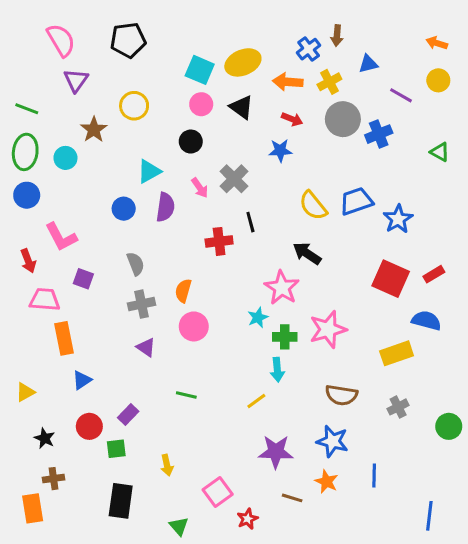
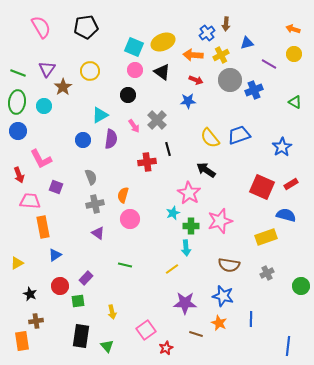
purple triangle: (76, 80) -> (47, 69), moved
blue star: (398, 219) -> (282, 147), moved
green triangle: (179, 526) -> (107, 346), moved

